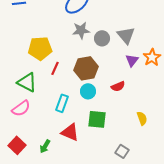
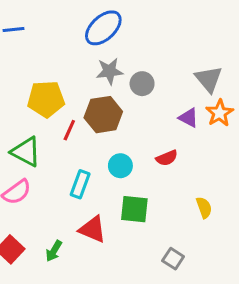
gray triangle: (126, 35) -> (209, 79), moved
purple triangle: (132, 60) -> (189, 118), turned -40
brown hexagon: (86, 68) -> (103, 115), moved

